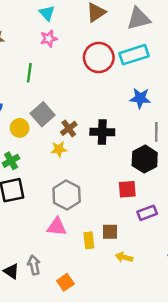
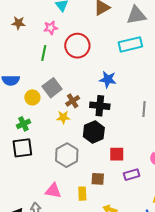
pink star: (49, 39) -> (51, 28), moved
red circle: (99, 58) -> (77, 46), moved
blue star: (140, 98) -> (108, 79), moved
black hexagon: (145, 159) -> (94, 132), moved
pink triangle: (57, 227) -> (53, 191), moved
brown square: (110, 232) -> (98, 179), moved

